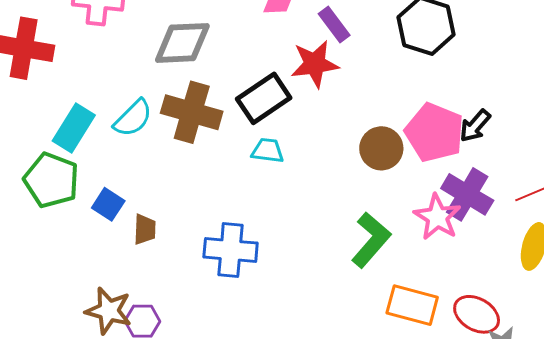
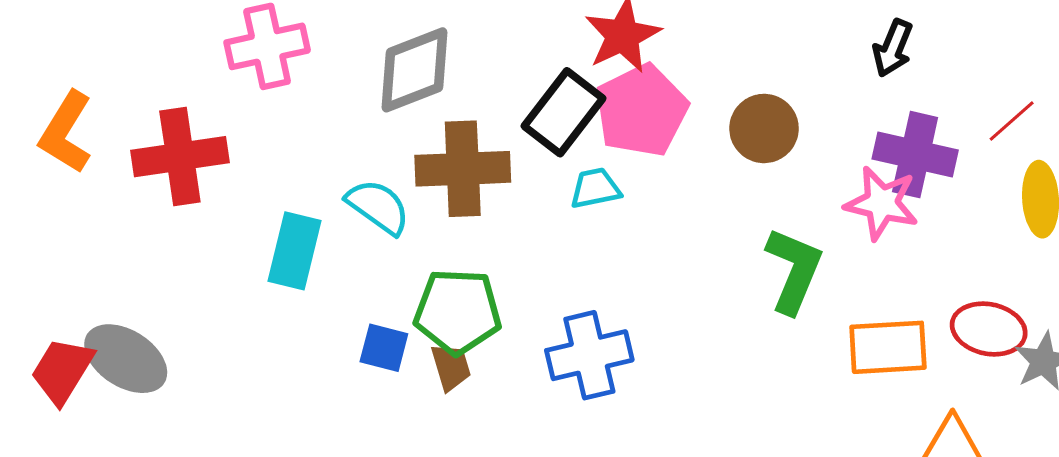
cyan semicircle: (133, 118) -> (378, 207), turned -81
pink pentagon: (434, 133) -> (641, 110), moved, turned -30
green pentagon: (51, 180) -> (458, 312), moved

